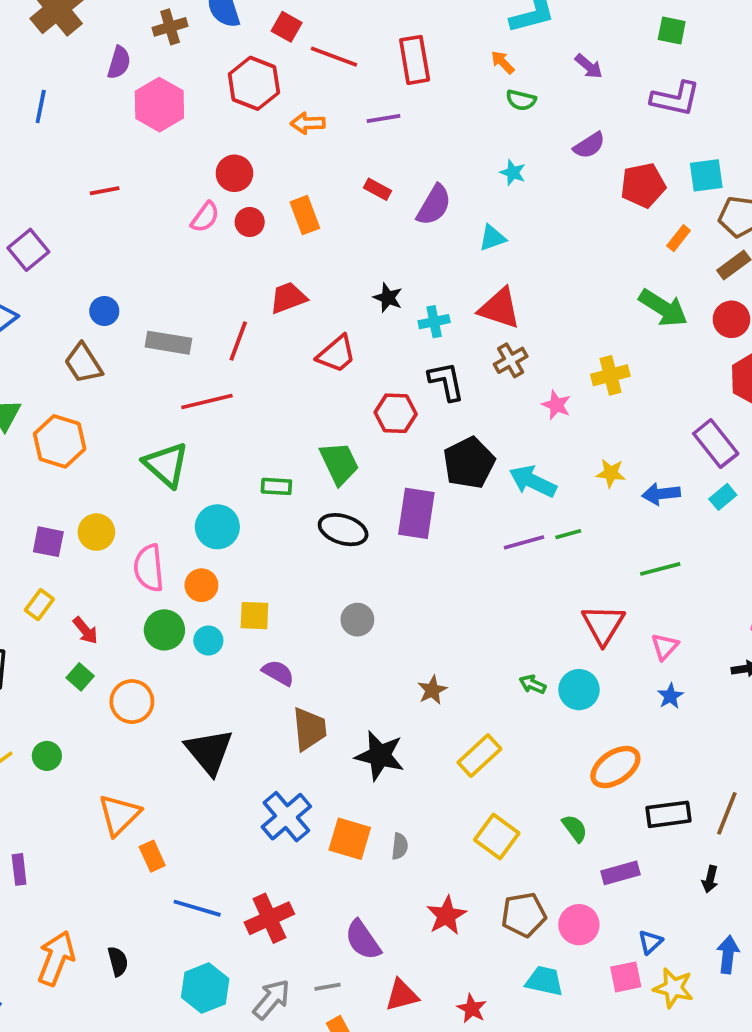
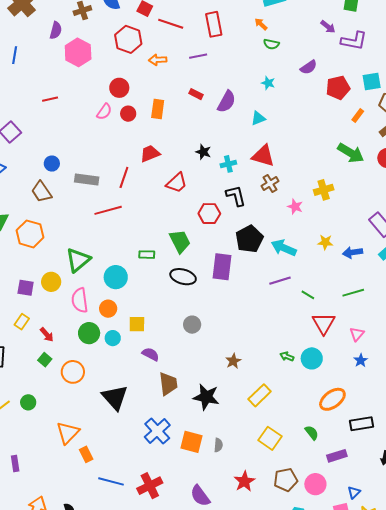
purple arrow: (589, 66) -> (328, 27), moved
orange rectangle: (305, 215) -> (158, 109), turned 30
green triangle: (166, 465) -> (78, 260), moved, turned 40
green line: (568, 534) -> (308, 295), moved, turned 48

